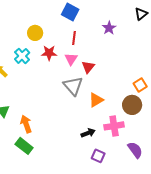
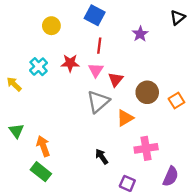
yellow circle: (35, 33) -> (51, 26), moved
gray triangle: (73, 86) -> (98, 102), turned 30
brown circle: (132, 105) -> (147, 92), moved
black arrow: (88, 133) -> (102, 157), moved, turned -104
purple semicircle: (135, 150) -> (171, 176), turned 60

